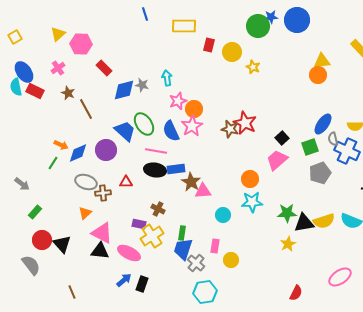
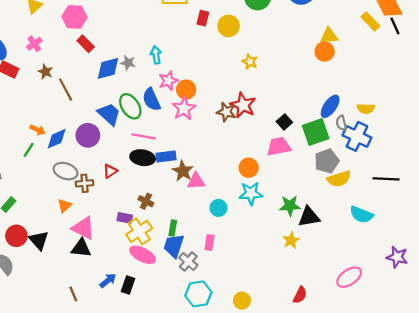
pink hexagon: (81, 44) -> (74, 17), moved
yellow star: (253, 67) -> (250, 62), moved
blue semicircle: (171, 131) -> (151, 100), moved
green square: (310, 147) -> (316, 132), size x1.4
pink trapezoid: (277, 160) -> (279, 146), turned 30
red triangle: (126, 182) -> (110, 171), turned -32
yellow semicircle: (324, 221) -> (339, 179), moved
pink ellipse: (129, 253) -> (143, 255), moved
yellow circle: (231, 260) -> (242, 301), moved
brown line: (72, 292) -> (73, 294), moved

